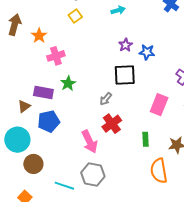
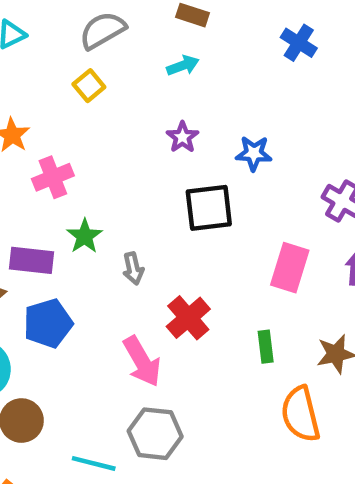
purple star: (126, 45) -> (182, 137), moved
gray arrow: (106, 99) -> (133, 268), moved, turned -48

